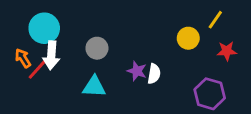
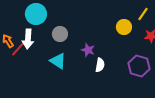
cyan circle: (44, 28) -> (36, 14), moved
white semicircle: (154, 74) -> (100, 65), moved
cyan triangle: (94, 87) -> (58, 61), turned 30

